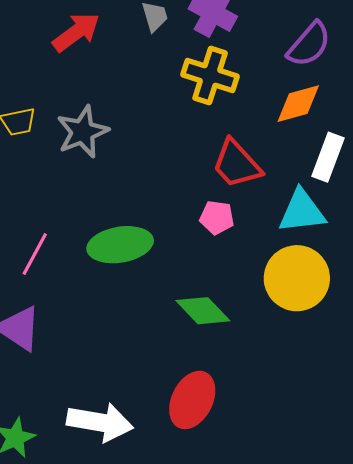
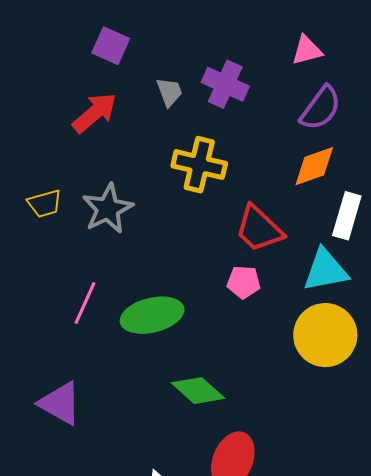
yellow cross: (210, 75) -> (199, 165), moved
pink line: (35, 254) -> (85, 303), moved
green diamond: (203, 311) -> (198, 391), moved

